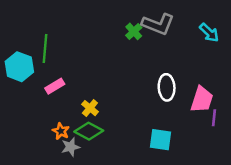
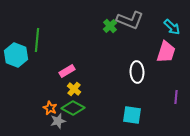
pink rectangle: (55, 86) -> (67, 71), moved
pink trapezoid: (202, 100) -> (166, 52), moved

